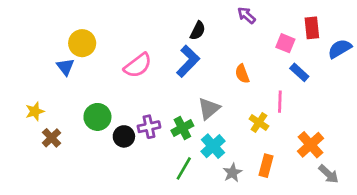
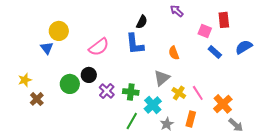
blue semicircle: (340, 49) -> (244, 47), moved
blue L-shape: (188, 61) -> (135, 44), turned 130
pink line: (280, 102) -> (198, 93), moved, turned -35
gray triangle: (209, 109) -> (162, 78), moved
yellow cross: (259, 123) -> (179, 93), moved
purple cross: (149, 127) -> (107, 91), turned -35
green cross: (182, 128) -> (131, 92), turned 35
black circle: (124, 136) -> (89, 75), moved

